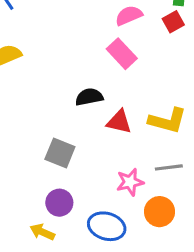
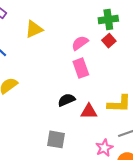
pink rectangle: (122, 54) -> (81, 68), turned 36

